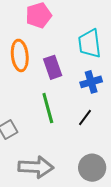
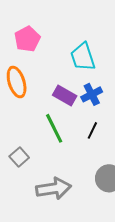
purple rectangle: (53, 67) -> (65, 95), moved, turned -30

